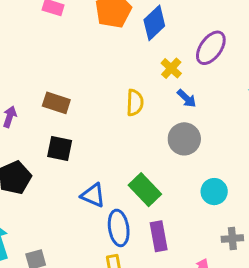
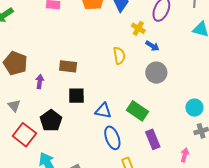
cyan circle: (214, 192) -> (194, 108), moved
blue triangle: (93, 195) -> (103, 111), moved
blue ellipse: (119, 228) -> (112, 138), moved

